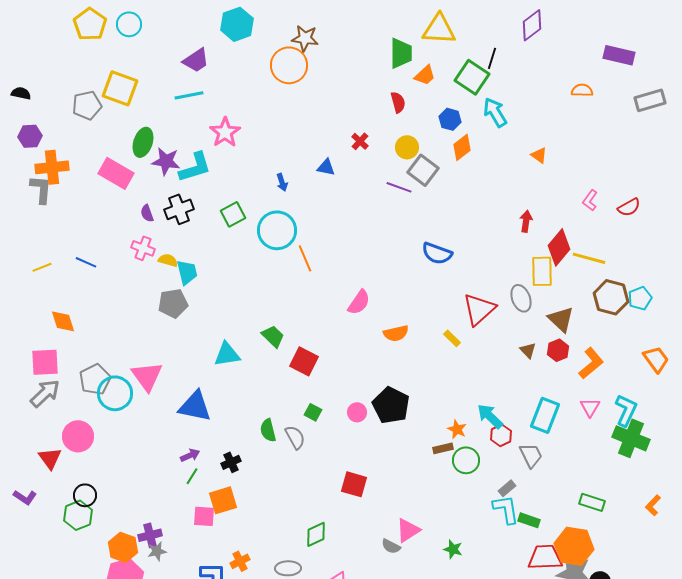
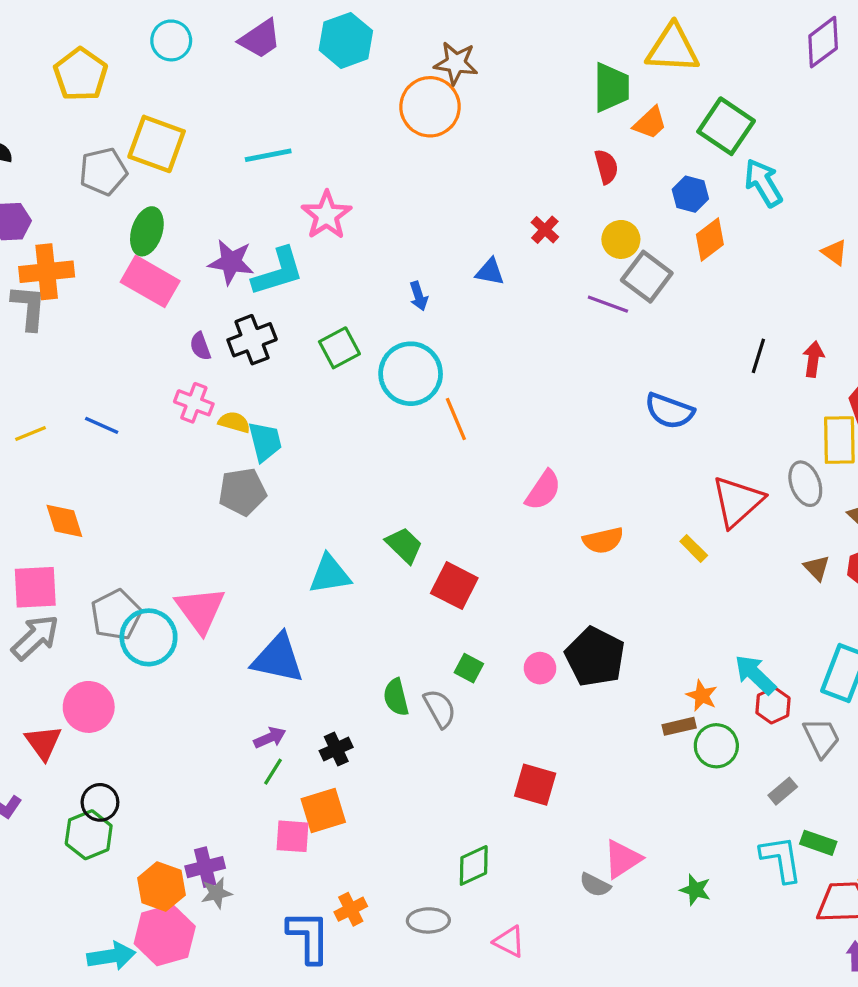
yellow pentagon: (90, 24) -> (81, 74), moved
black line: (492, 58) -> (758, 356), moved
purple trapezoid: (196, 60) -> (260, 39), moved
green ellipse: (143, 142) -> (147, 231), moved
cyan L-shape: (506, 509) -> (781, 859), moved

